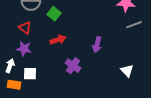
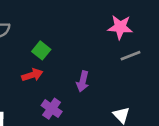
green square: (54, 14) -> (41, 50), moved

